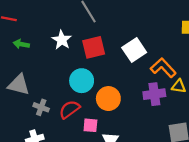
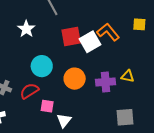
red square: (94, 47) -> (71, 37), moved
orange L-shape: (163, 68) -> (108, 32), moved
orange circle: (108, 99) -> (75, 79), moved

